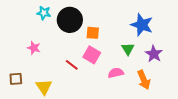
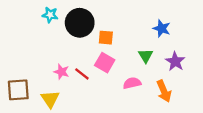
blue star: (142, 25) -> (162, 28), size x0.7
pink star: (34, 48) -> (61, 72), moved
brown square: (16, 79) -> (18, 90), size x1.5

